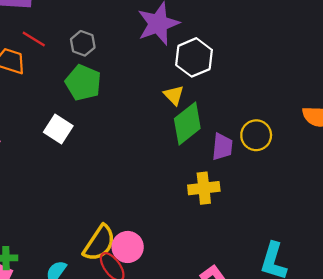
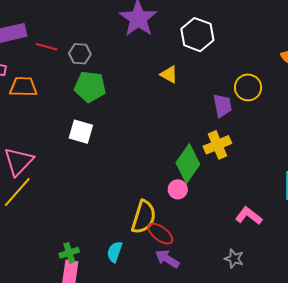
red line: (34, 39) -> (46, 47), moved
white hexagon: (194, 57) -> (197, 35), moved
green diamond: (187, 123) -> (188, 164), moved
pink circle: (128, 247) -> (178, 189), moved, size x0.7

